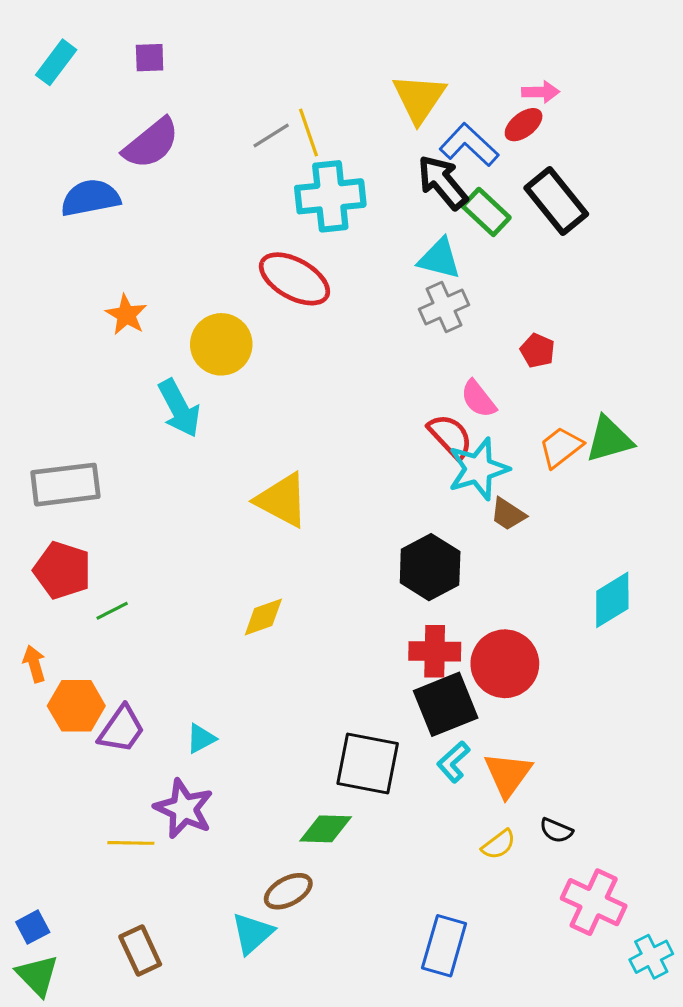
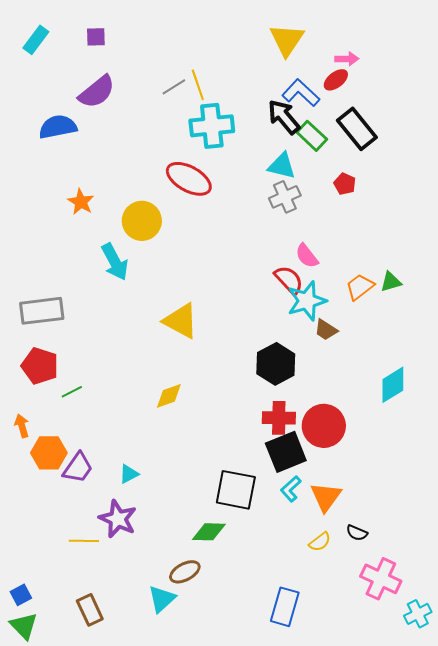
yellow triangle: (419, 98) -> (287, 40), moved
red pentagon: (538, 351) -> (345, 184), moved
green triangle: (609, 439) -> (391, 282), size x0.7

